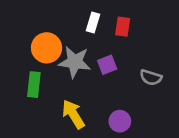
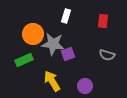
red rectangle: (123, 27) -> (103, 21), moved
purple square: (107, 65) -> (68, 54), moved
green rectangle: (34, 85) -> (24, 60), turned 60

